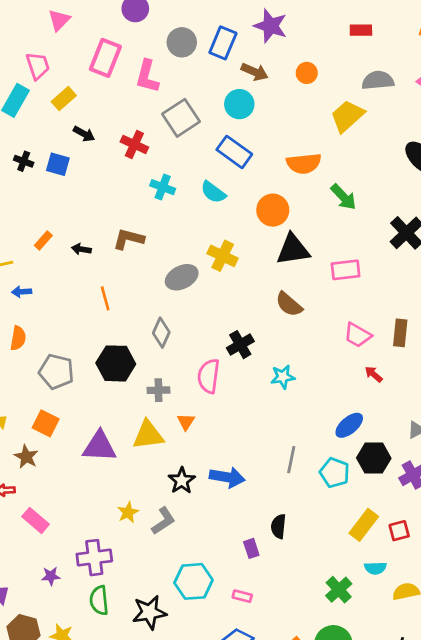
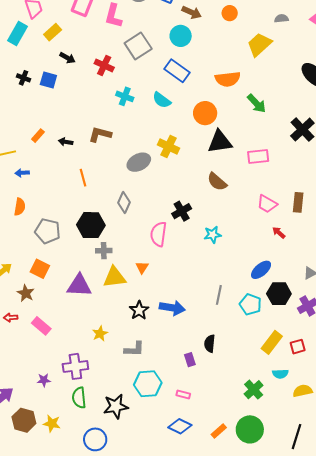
gray semicircle: (378, 80) -> (281, 18), size x0.6
gray cross: (158, 390) -> (104, 251), moved
pink rectangle: (36, 520) -> (41, 326), moved
gray L-shape: (163, 521) -> (134, 349), moved, turned 35

